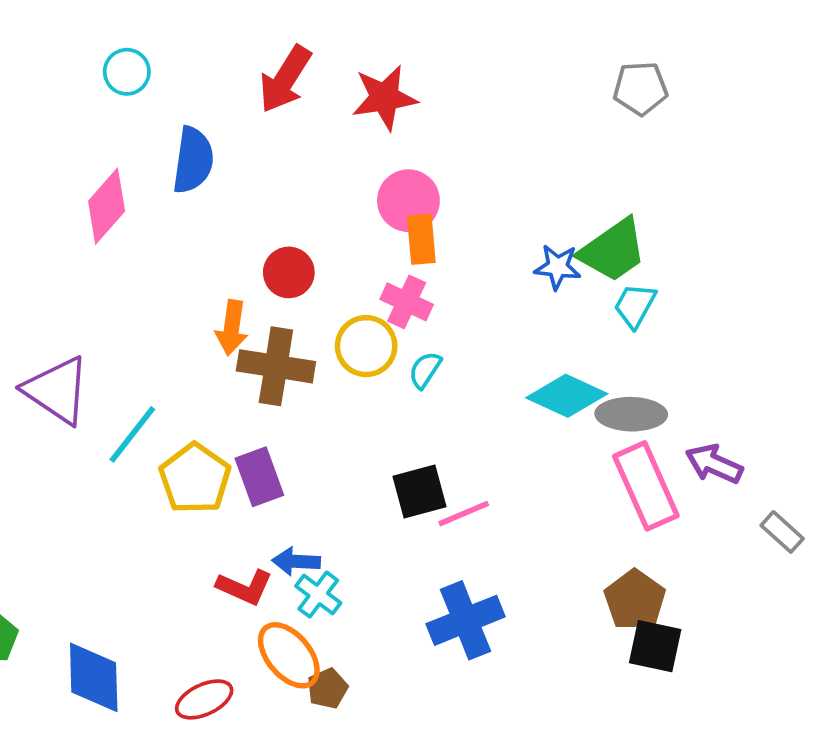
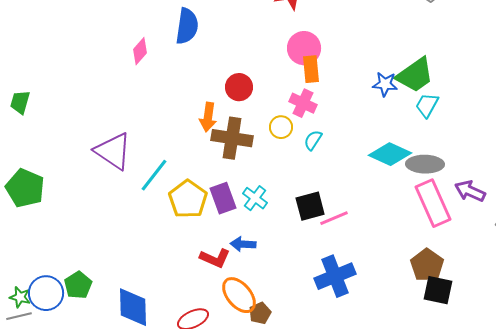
pink diamond: (107, 206) -> (140, 51), size x0.7
yellow circle: (366, 346) -> (281, 127), size x0.7
cyan cross: (318, 595) -> (255, 198), moved

